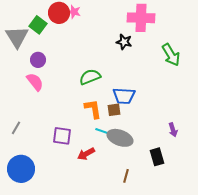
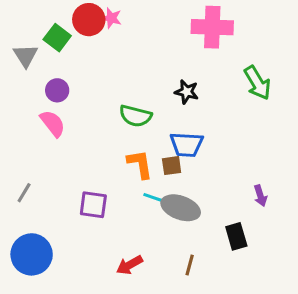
gray triangle: (17, 37) -> (26, 56), size x0.7
black star: (124, 42) -> (187, 92), moved
green semicircle: (90, 77) -> (135, 116), turned -145
red arrow: (86, 154) -> (129, 265), moved

